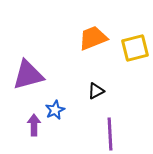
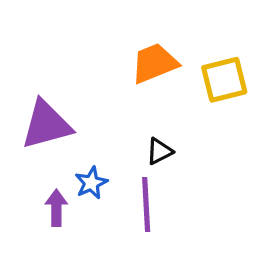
purple line: (110, 134) -> (146, 204), moved

